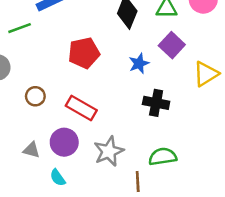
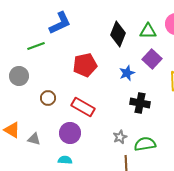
gray triangle: (31, 150) -> (34, 139), moved
gray star: (109, 151) -> (120, 137), moved, size x0.6
cyan semicircle: (58, 178) -> (65, 160), turned 128

